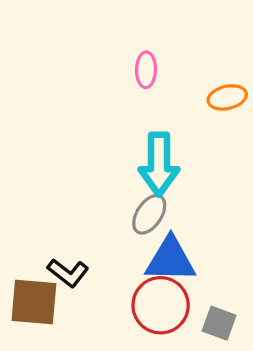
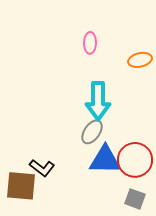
red circle: (161, 305) -> (135, 160), moved

